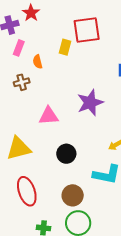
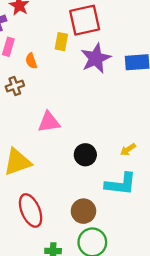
purple star: (90, 103) -> (96, 58), moved
black circle: (66, 154) -> (85, 155), moved

